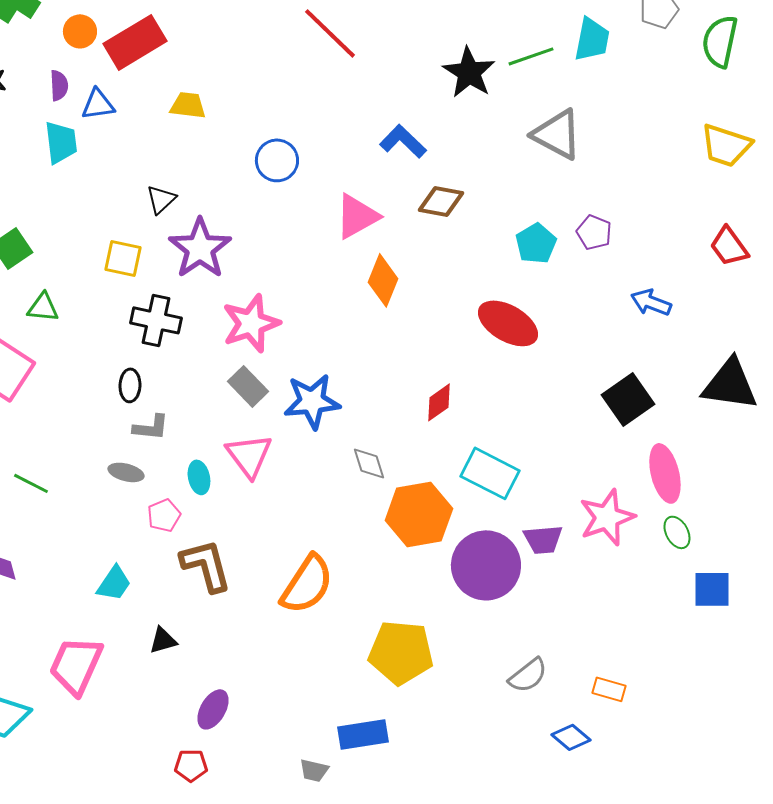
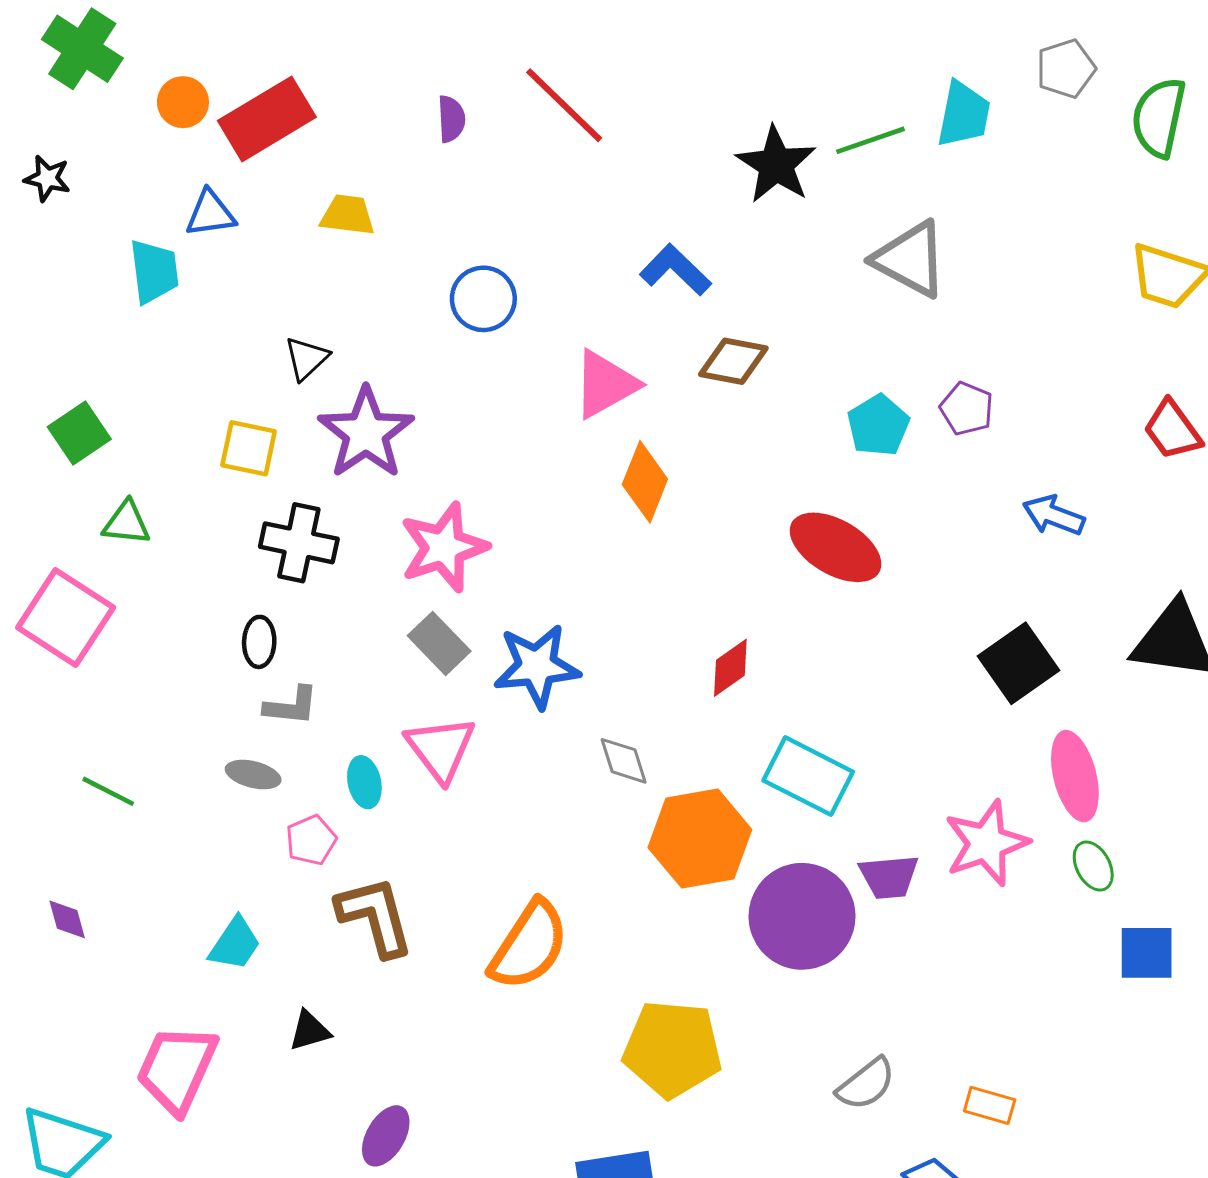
purple semicircle: (59, 85) -> (451, 119), moved

